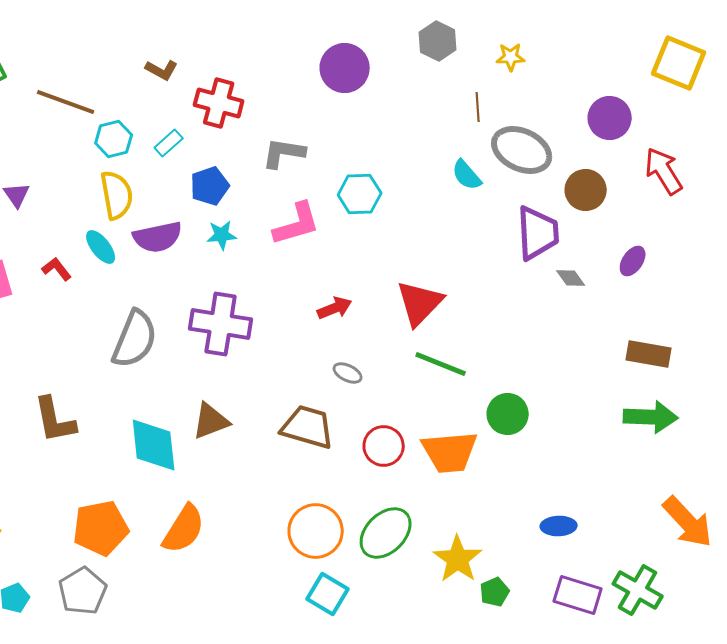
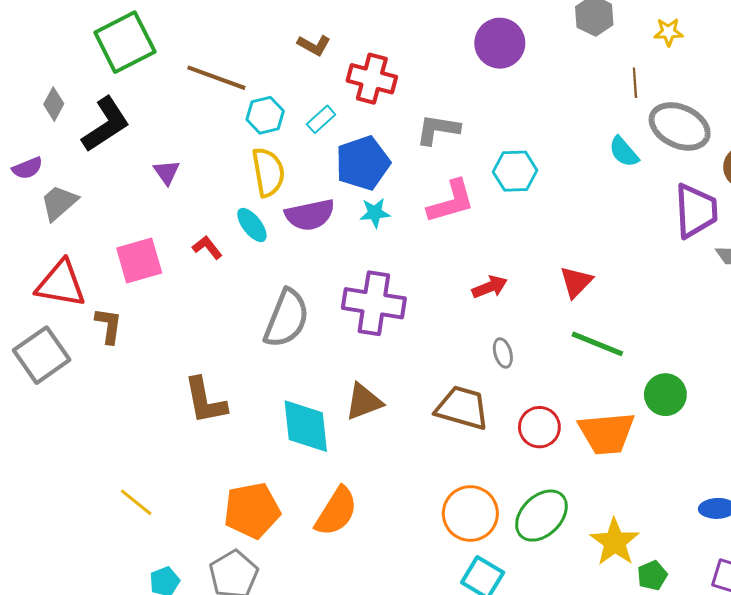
blue pentagon: (210, 186) -> (363, 163), size x1.4
red triangle: (420, 303) -> (576, 282), size x0.7
gray ellipse: (348, 373) -> (503, 353), turned 48

